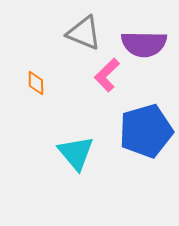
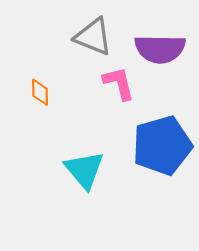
pink L-shape: (107, 75) -> (119, 83), turned 120

